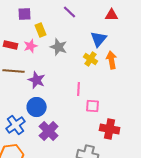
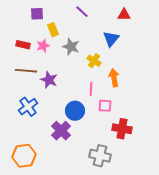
yellow cross: (91, 59) -> (94, 61), moved
orange arrow: (112, 60) -> (114, 78), moved
blue circle: (37, 107) -> (75, 111), moved
blue cross: (16, 125) -> (28, 107), moved

